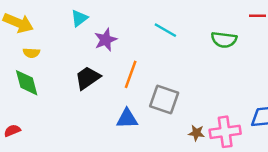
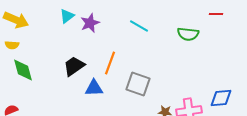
purple star: (106, 40) -> (90, 23), moved
yellow semicircle: (31, 53) -> (12, 45), moved
blue triangle: (127, 119) -> (94, 88), moved

